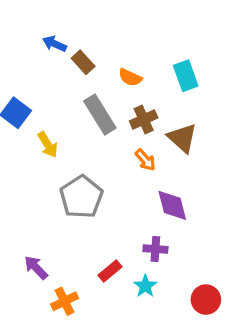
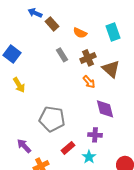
gray rectangle: (100, 114) -> (62, 55), size x0.6
yellow arrow: (48, 145) -> (19, 85), moved
gray pentagon: (81, 197) -> (52, 119), moved, turned -30

